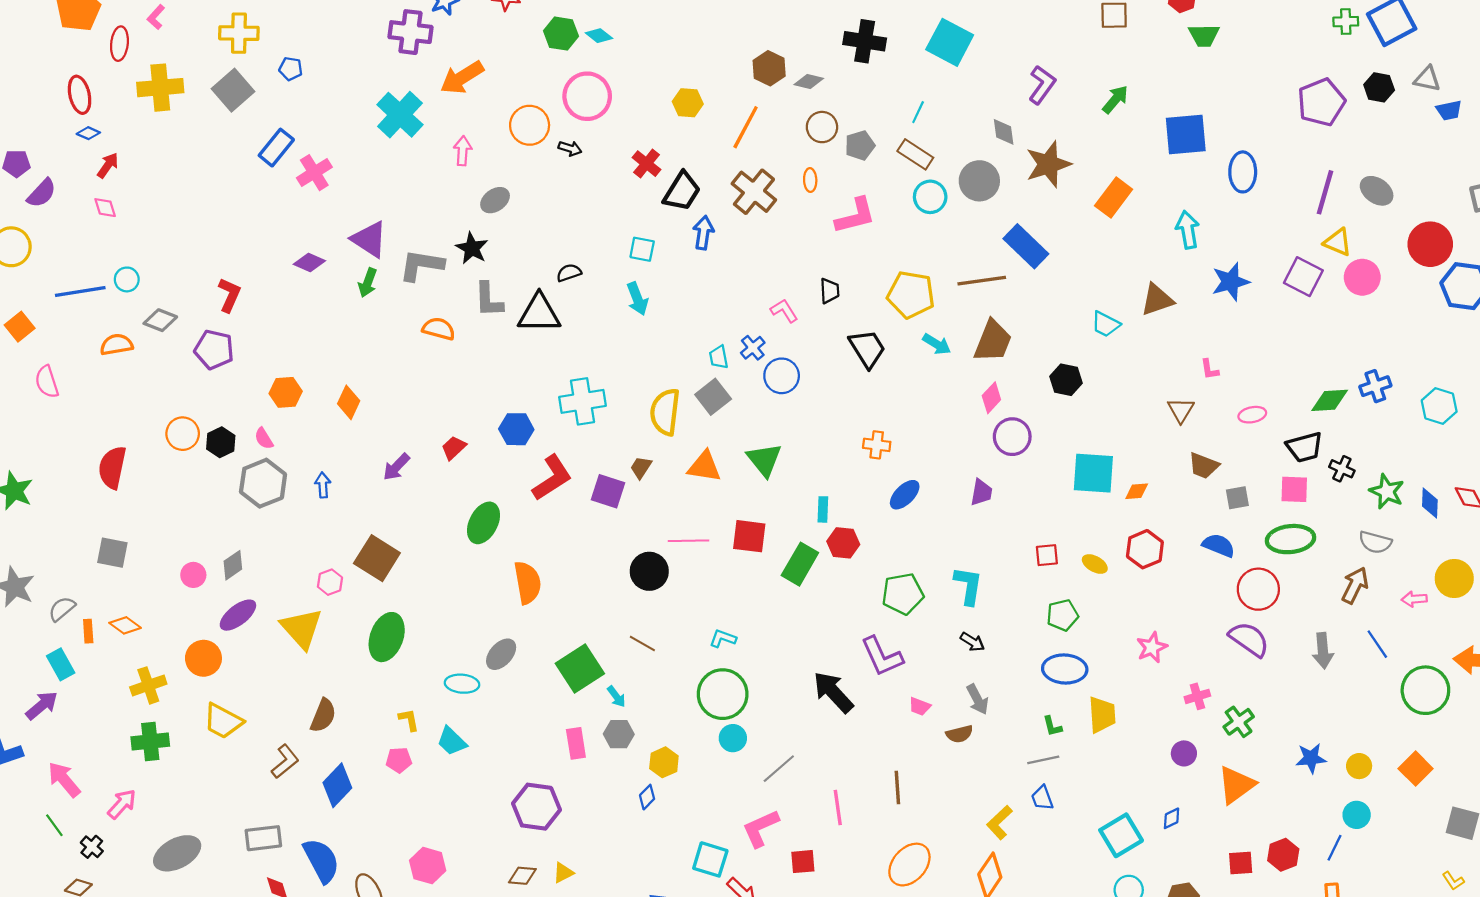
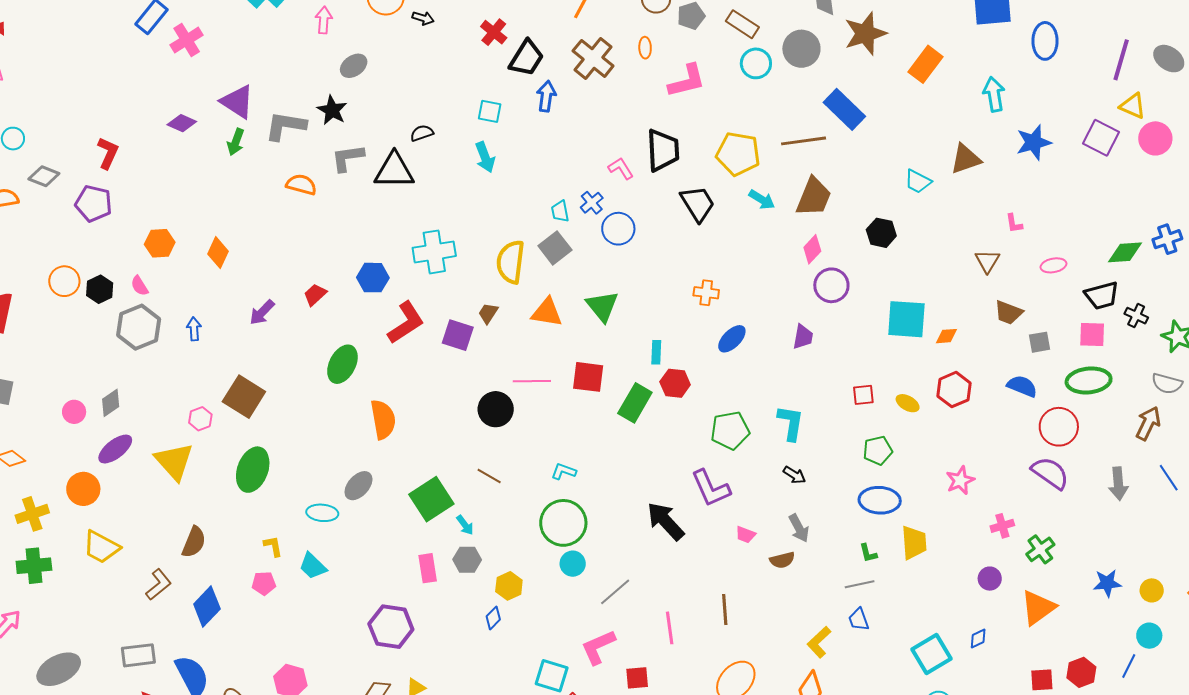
black trapezoid: (830, 291) -> (663, 150), size x1.8
gray L-shape: (489, 300) -> (348, 158), turned 84

